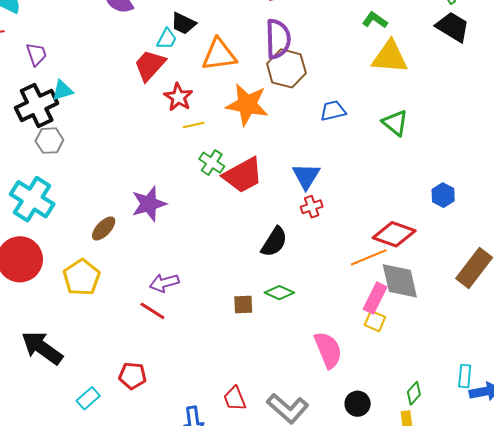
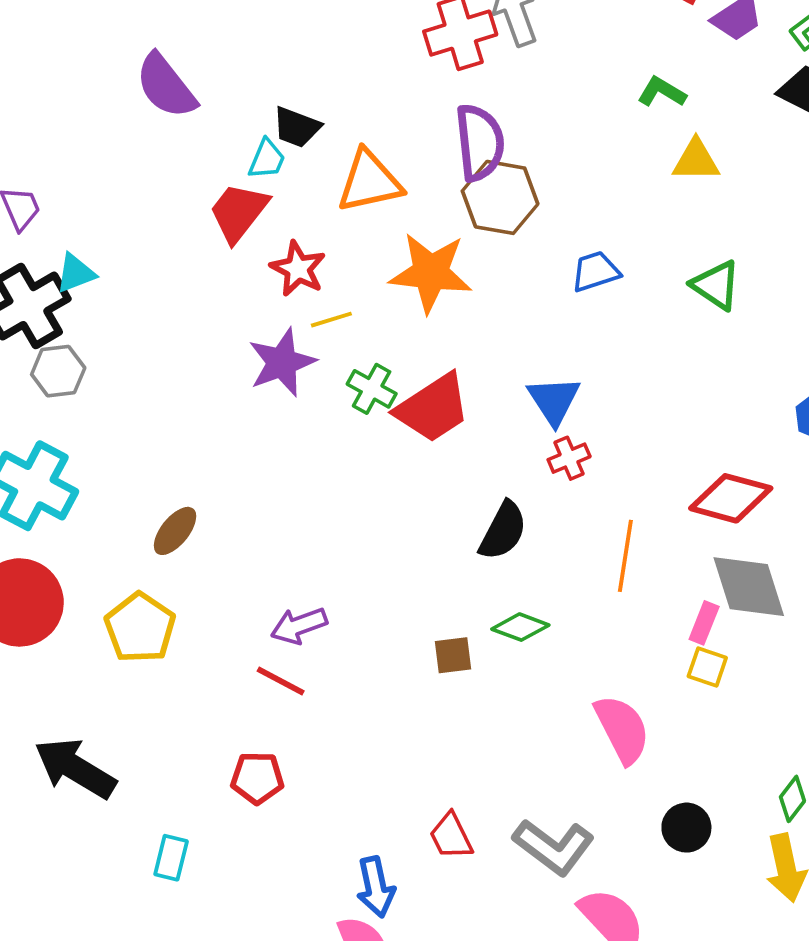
yellow triangle: (390, 57) -> (696, 160), size x0.7
purple star: (149, 204) -> (282, 362), moved
orange line: (369, 257) -> (625, 556), moved, turned -54
pink rectangle: (375, 298) -> (704, 623), size x0.7
red pentagon: (133, 376) -> (257, 778), moved
cyan rectangle: (88, 398) -> (171, 858), turned -30

